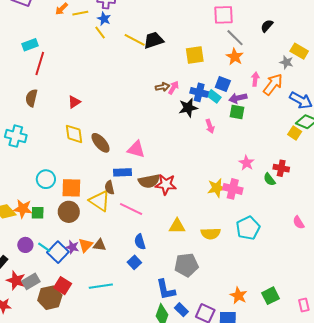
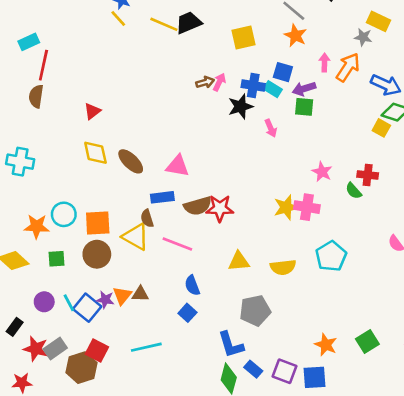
brown semicircle: (31, 98) -> (36, 96), moved
orange star: (23, 209) -> (37, 226), moved
cyan line: (44, 247) -> (69, 303), turned 32

